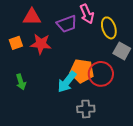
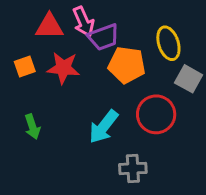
pink arrow: (87, 14) -> (83, 22), moved
orange pentagon: (82, 71) -> (127, 65), moved

